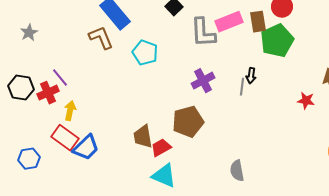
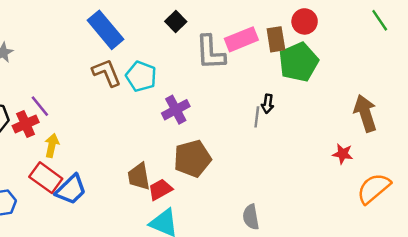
brown L-shape: (101, 38) -> (107, 73), moved
purple cross: (203, 81) -> (176, 110), moved
red star: (306, 101) -> (343, 154), moved

